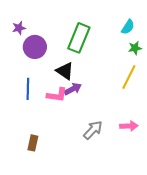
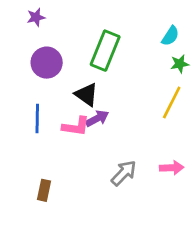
purple star: (19, 28) -> (36, 17), moved

